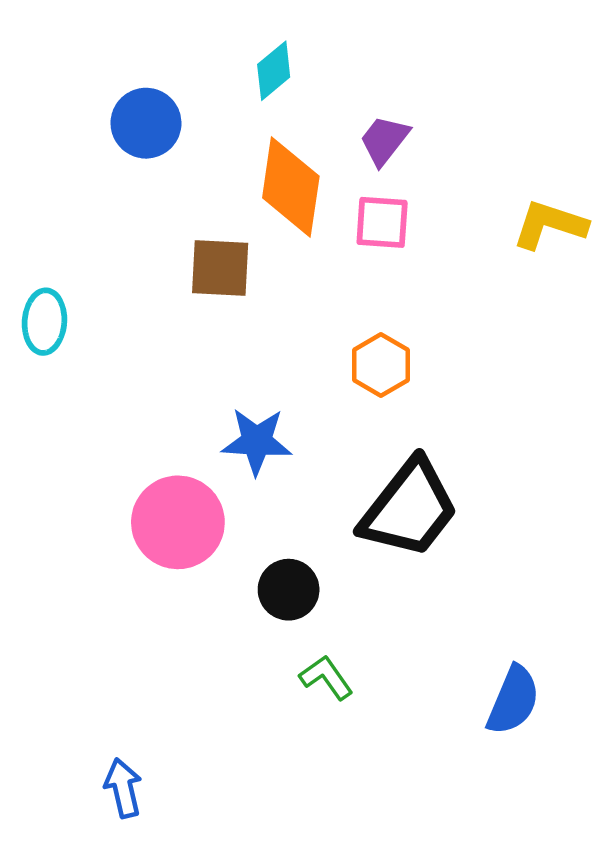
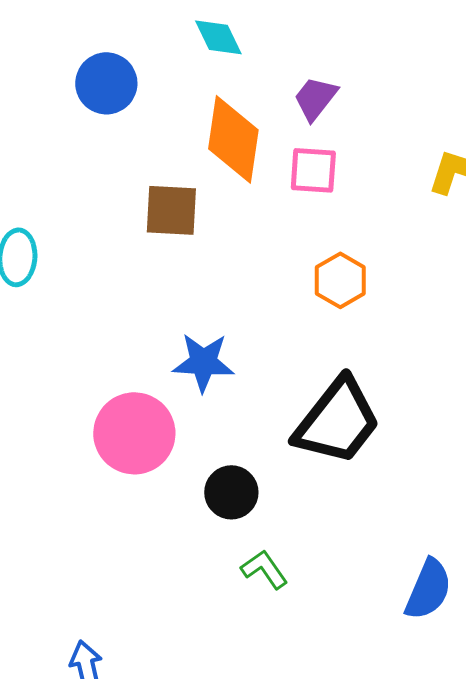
cyan diamond: (274, 71) -> (218, 37), turned -76
orange hexagon: (381, 365) -> (340, 280), moved

